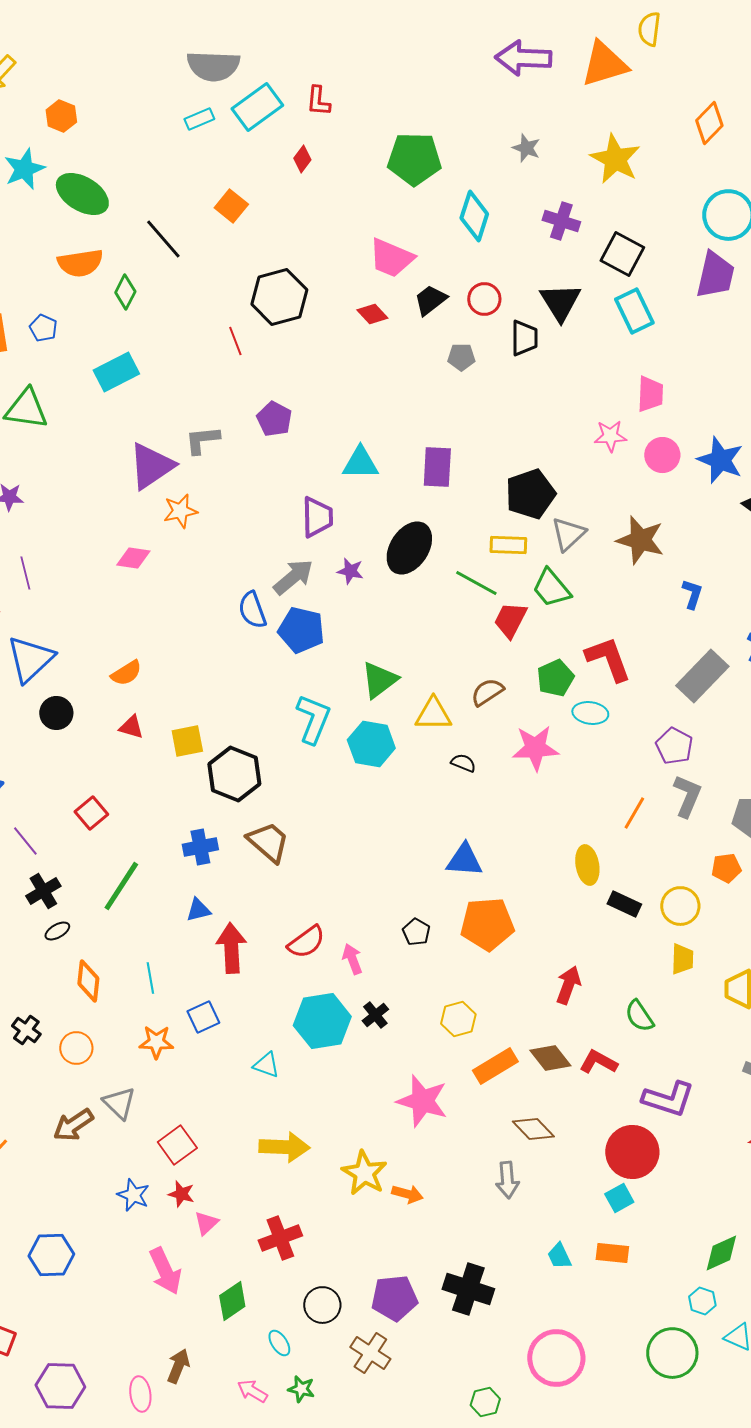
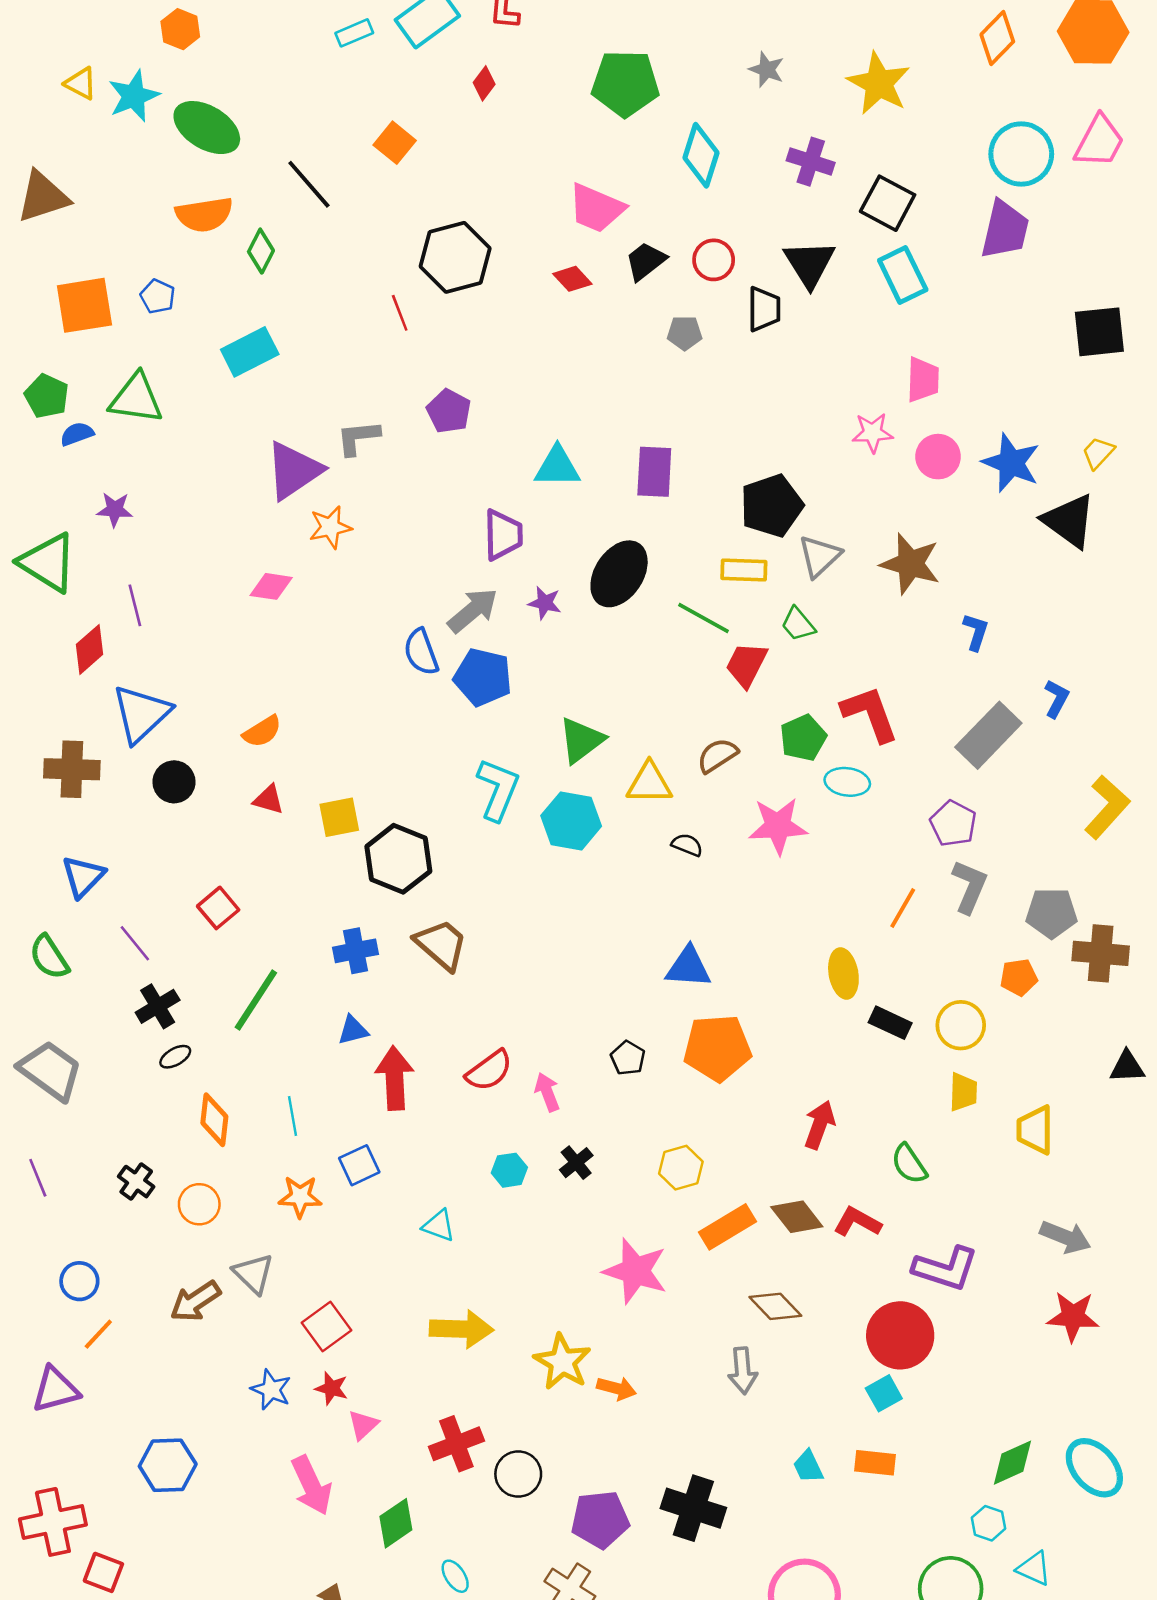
green trapezoid: (551, 588) -> (798, 624), size x0.7
cyan hexagon: (322, 1021) -> (509, 1170), size x0.5
black circle: (322, 1305) -> (518, 1474), moved

